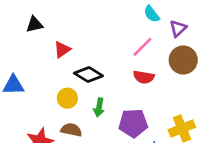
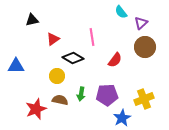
pink line: (142, 47) -> (92, 37), moved, turned -54
red semicircle: (144, 77) -> (115, 60), turned -63
green arrow: (99, 107) -> (81, 94), moved

